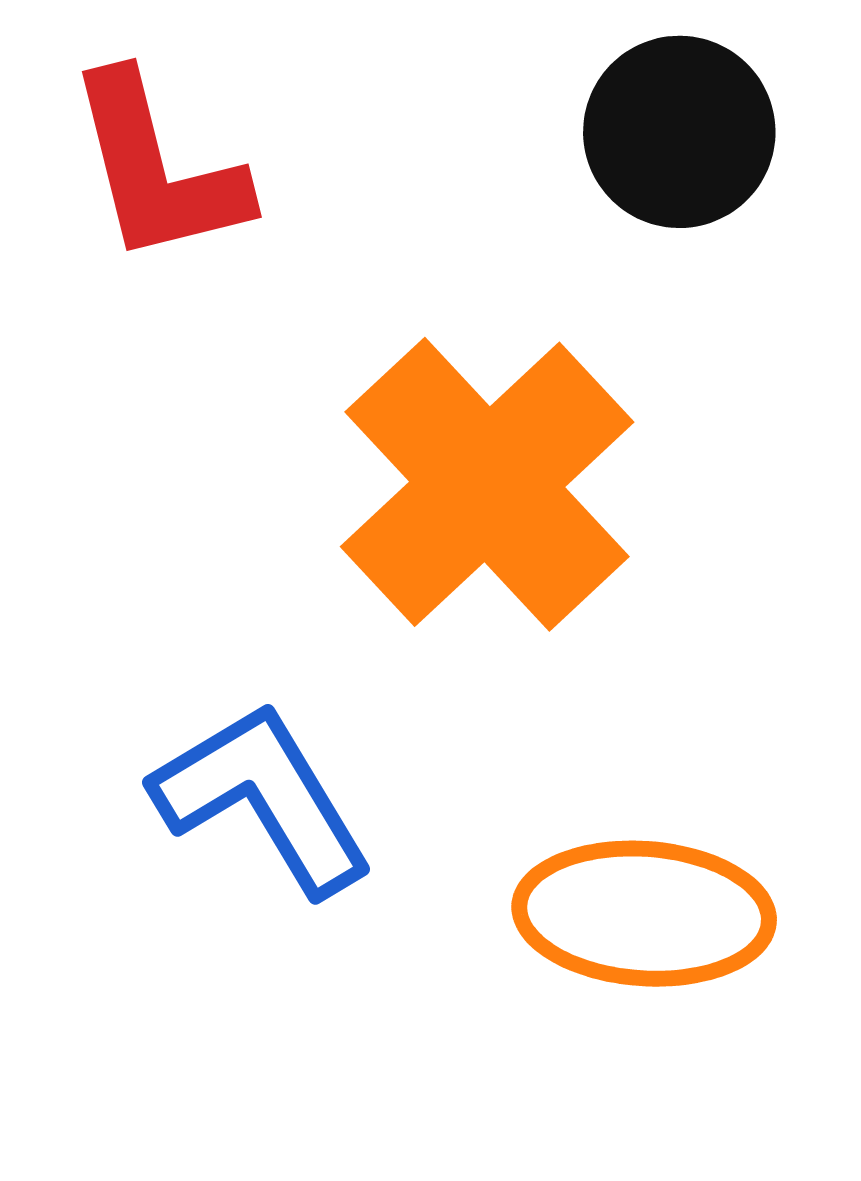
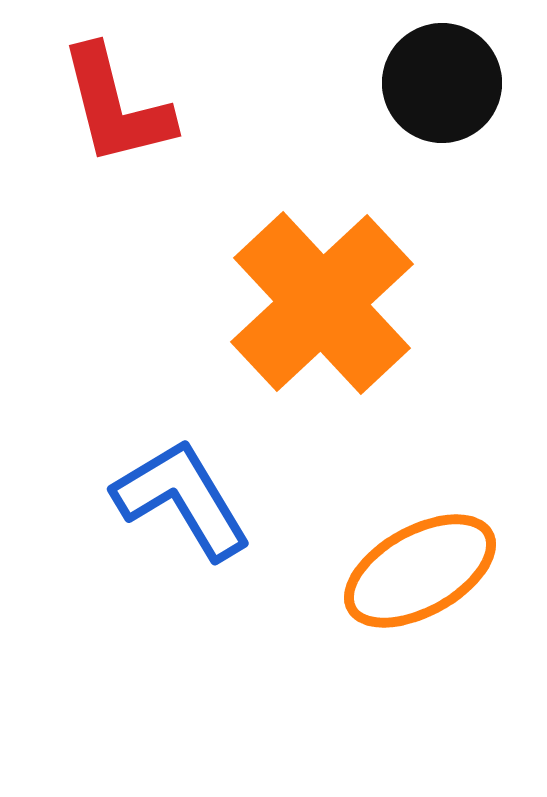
orange ellipse: (644, 914) -> (420, 571), turned -33

